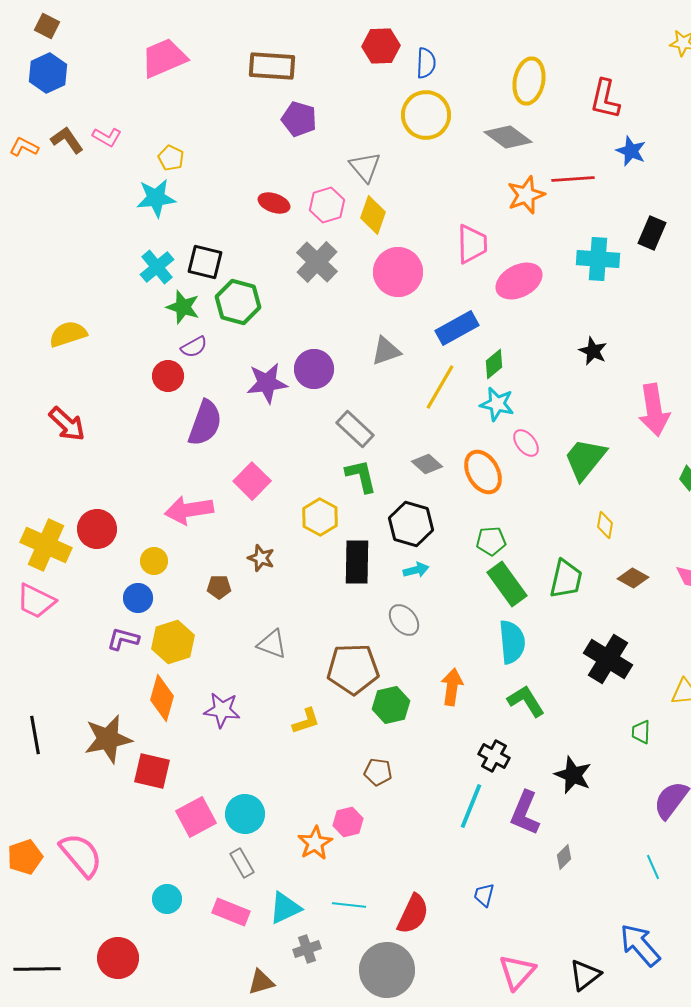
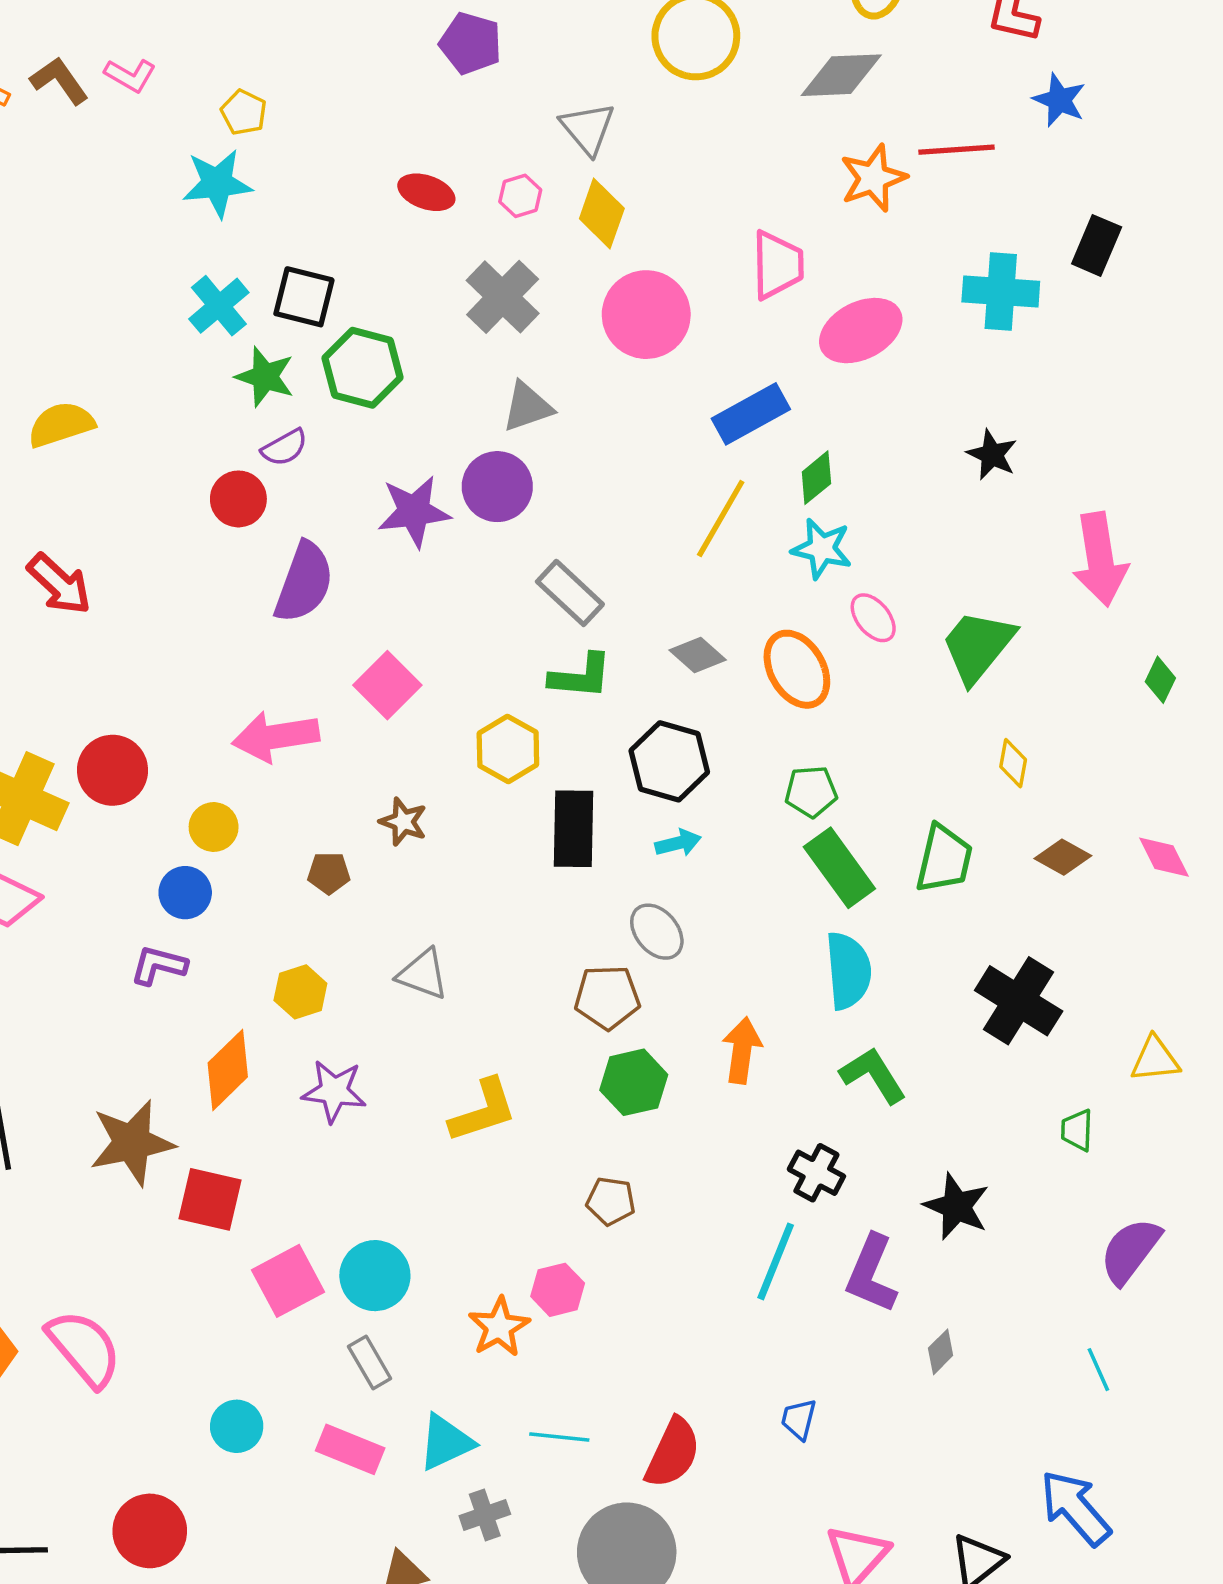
gray diamond: (508, 137) -> (841, 75), turned -39
pink hexagon: (327, 205) -> (520, 196), size x0.7
gray triangle: (386, 351) -> (527, 407), moved
green L-shape: (361, 476) -> (581, 676), turned 108
yellow hexagon: (173, 642) -> (300, 992), moved, size x0.7
brown pentagon: (353, 669) -> (607, 997), moved, size x0.7
orange diamond: (162, 698) -> (228, 1070), turned 30
yellow L-shape: (306, 721) -> (483, 1111), size x1.4

